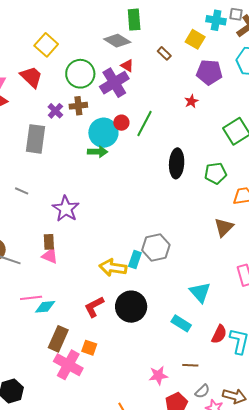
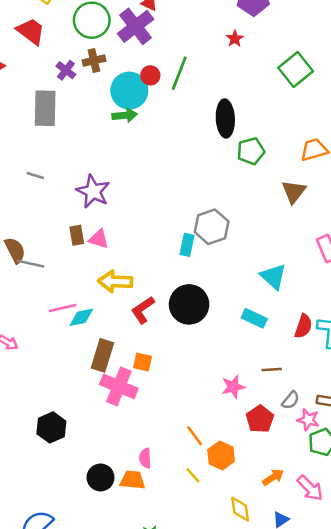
green pentagon: (216, 173) -> (251, 151), moved
pink triangle: (50, 256) -> (99, 239), moved
yellow arrow: (113, 268) -> (115, 281), moved

